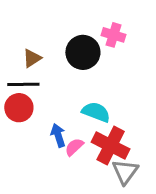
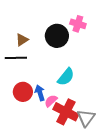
red circle: (19, 108) -> (23, 92), moved
cyan semicircle: (96, 112) -> (66, 77), turned 108
red cross: (111, 146) -> (66, 112), moved

